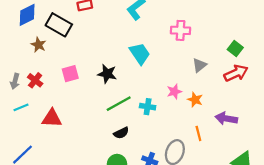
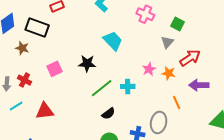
pink cross: (180, 30) -> (145, 14), turned 30
green square: (235, 49) -> (178, 24), moved
red arrow: (236, 73) -> (190, 58), moved

